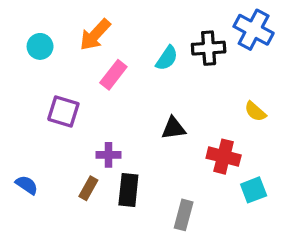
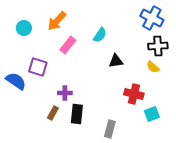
black cross: (209, 48) -> (158, 46), moved
black triangle: (174, 128) -> (116, 61), moved
blue semicircle: (27, 185) -> (16, 81), moved, size x1.5

